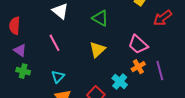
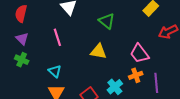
yellow triangle: (97, 50) -> (98, 51), turned 42
cyan triangle: (58, 77) -> (55, 71), turned -40

